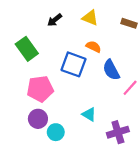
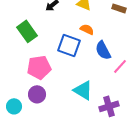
cyan triangle: (89, 114) -> (83, 90), size x1.5
cyan circle: (56, 132) -> (14, 106), moved

